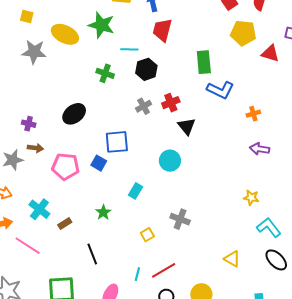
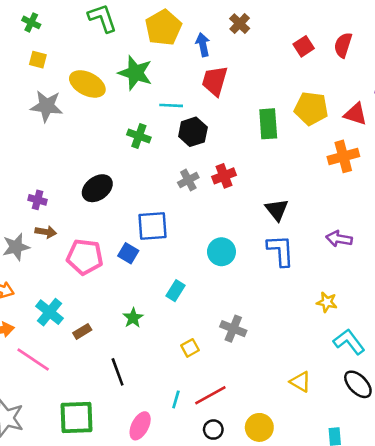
yellow pentagon: (243, 33) -> (311, 108), moved
blue L-shape: (220, 90) -> (281, 251), moved, turned -120
orange cross: (253, 114) -> (343, 156), moved, size x1.6
black triangle: (187, 126) -> (277, 210), moved

